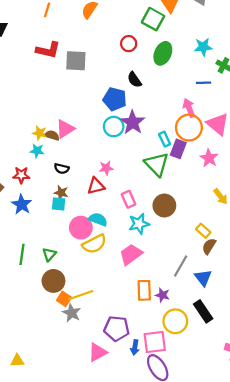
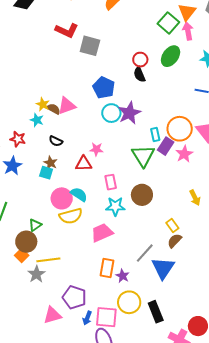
red circle: (129, 44) -> (140, 60), moved
blue pentagon: (115, 99) -> (104, 88), moved
pink arrow: (189, 108) -> (188, 31), moved
pink star: (209, 158) -> (184, 154), moved
green triangle: (49, 254) -> (35, 225), moved
blue triangle: (203, 278) -> (163, 268), size x1.4
orange square: (64, 299) -> (22, 255), moved
black rectangle: (203, 311) -> (156, 312), moved

